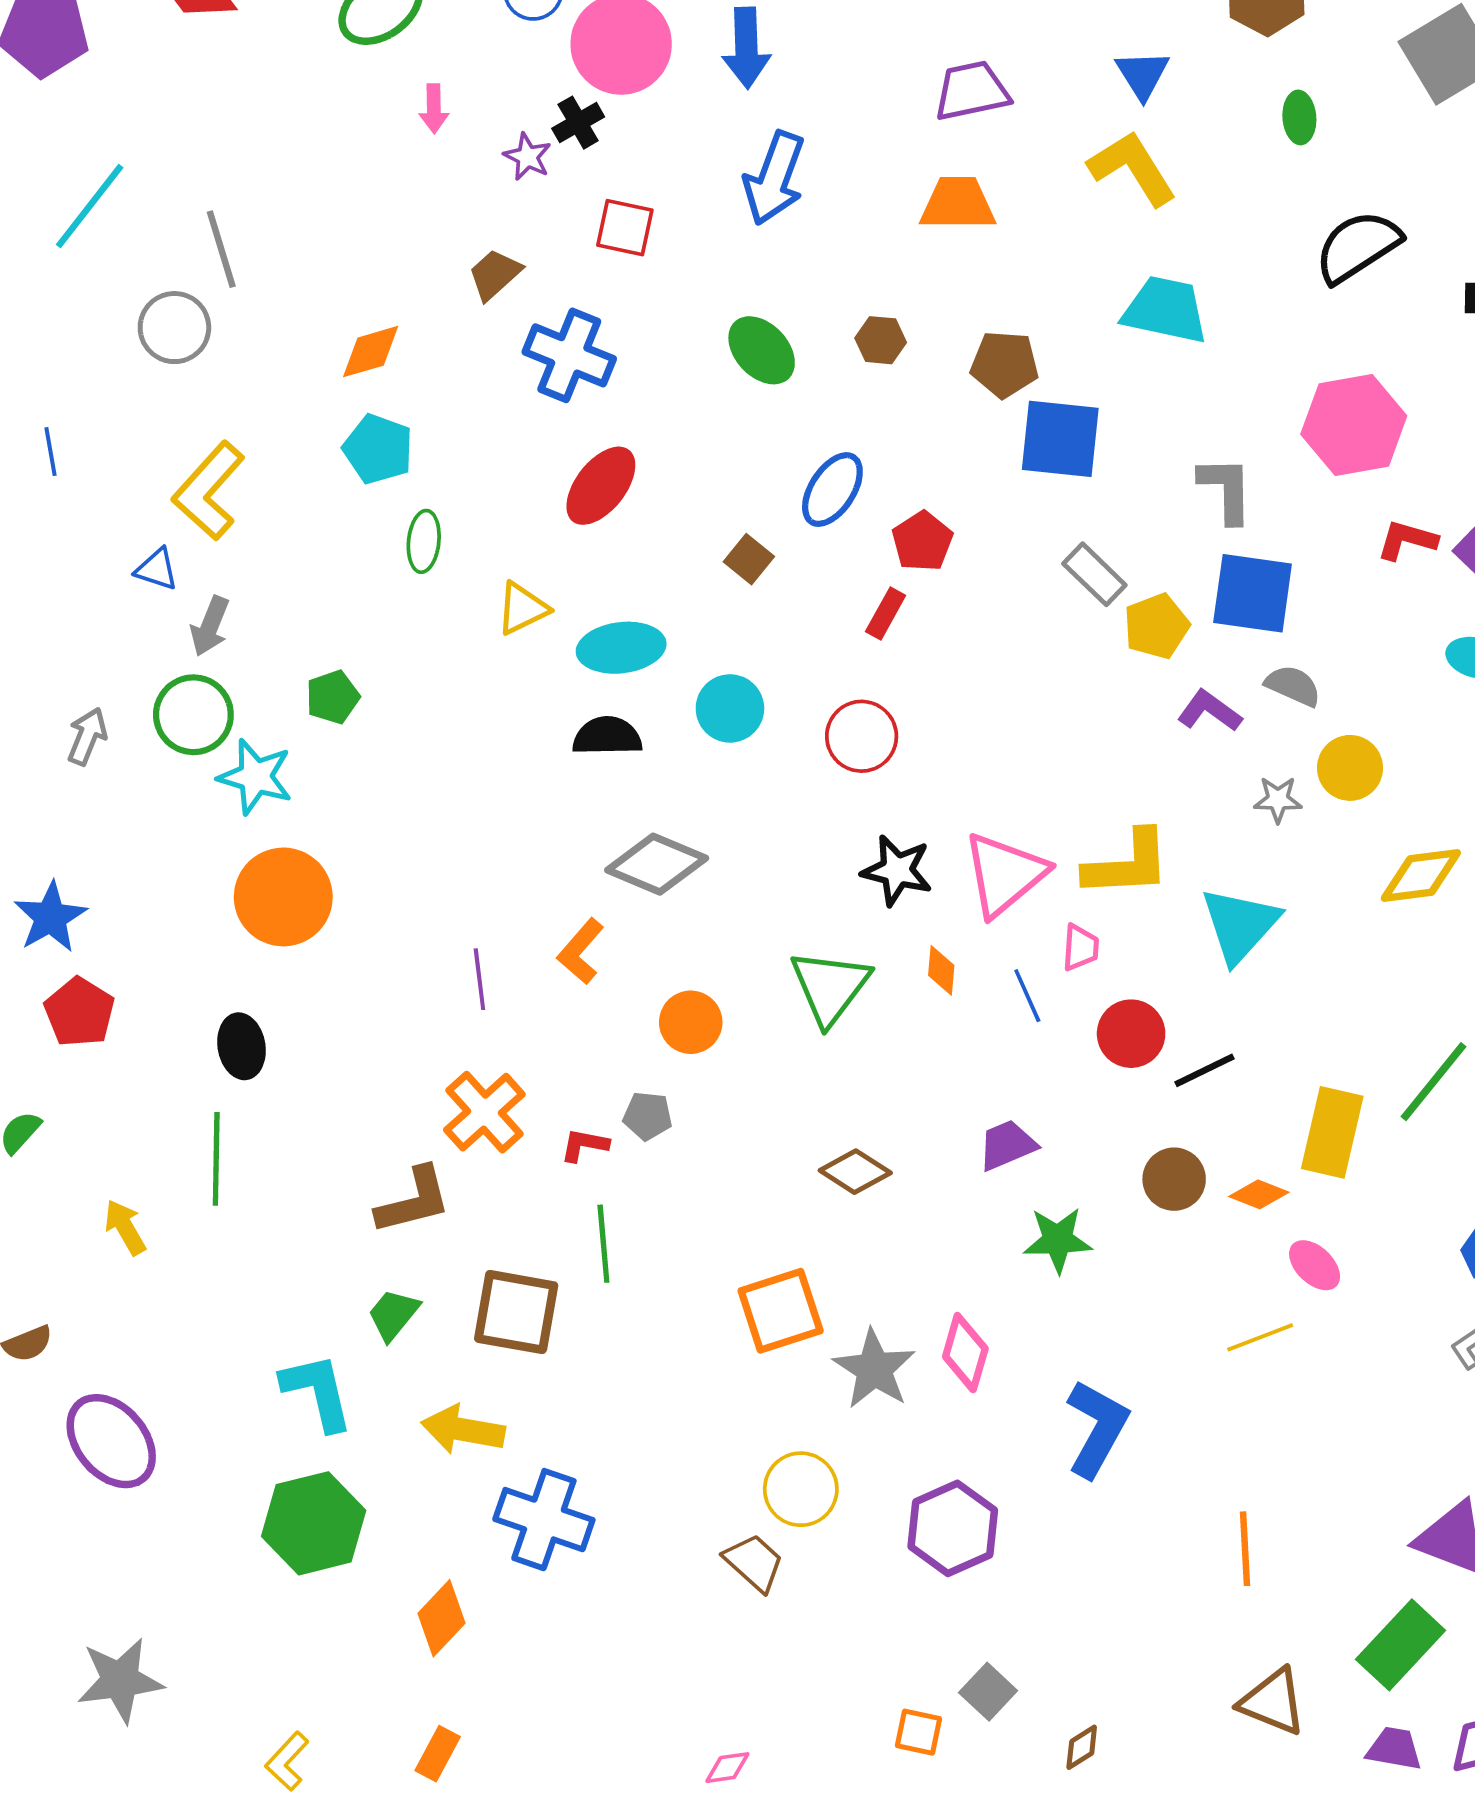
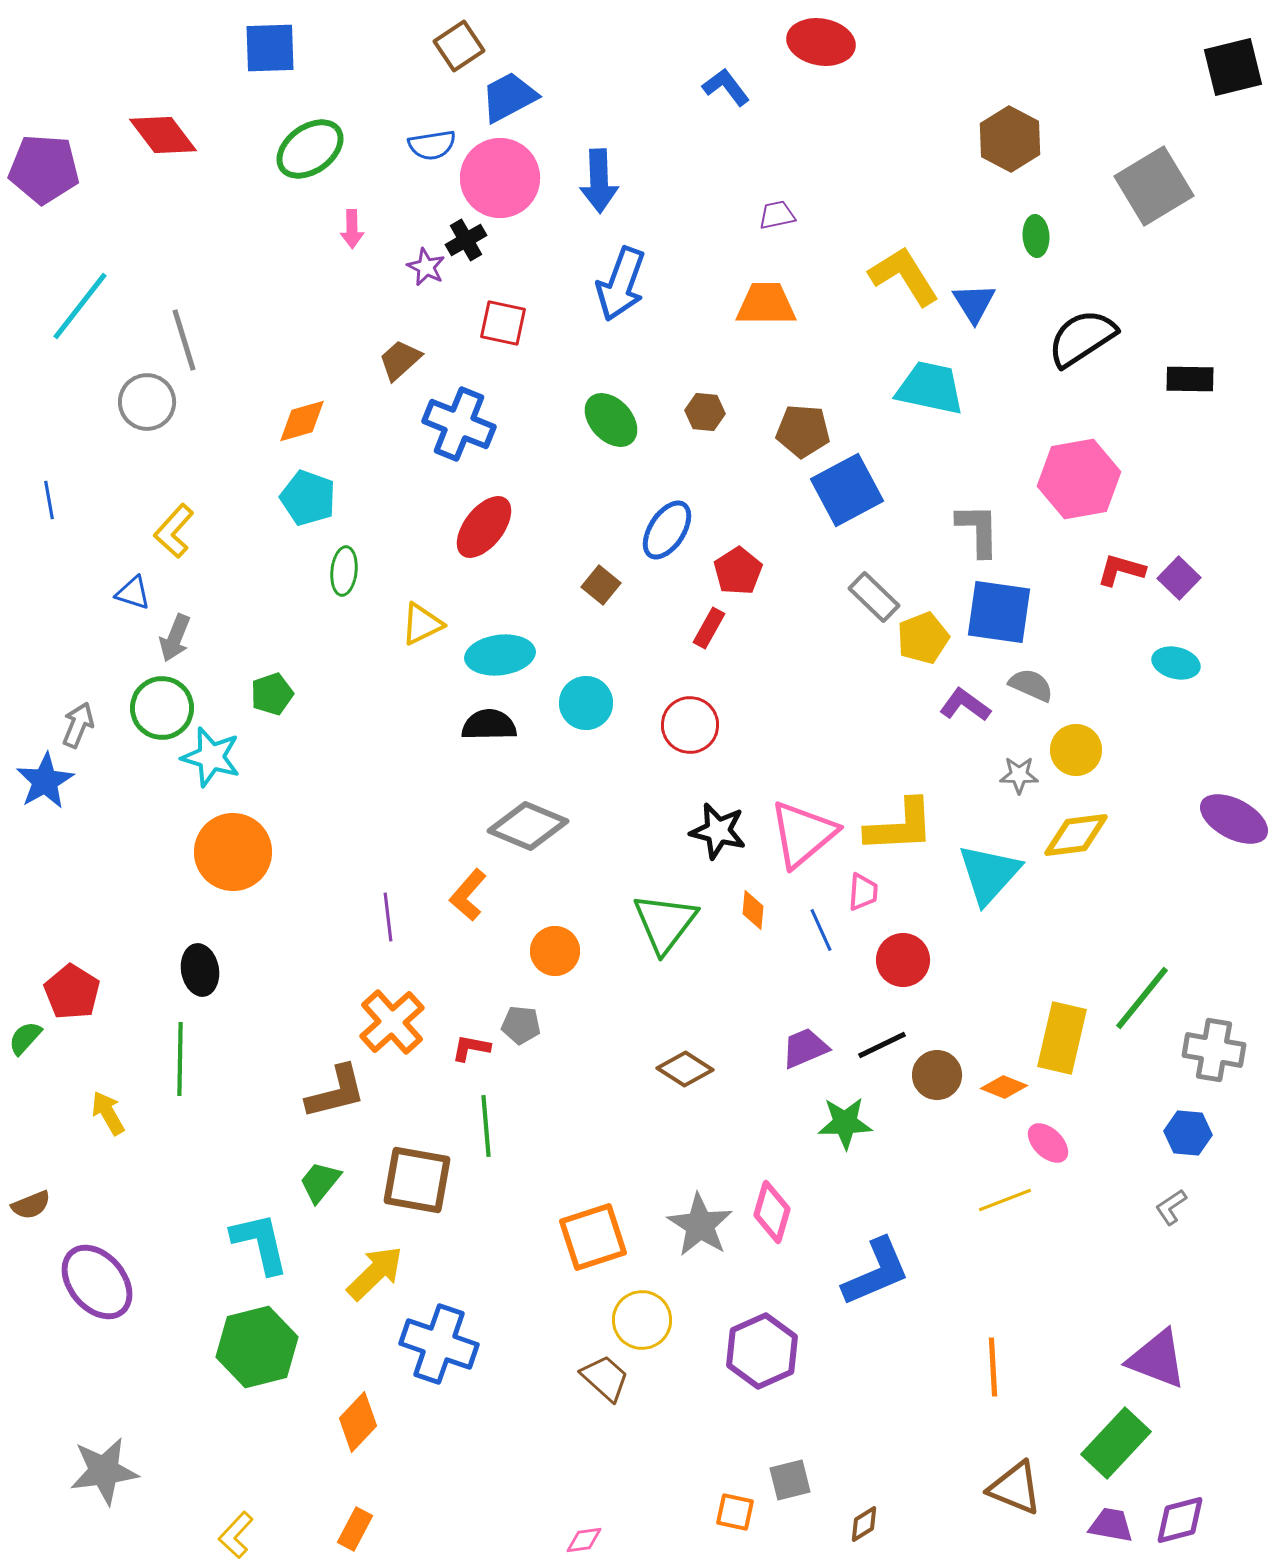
blue triangle: (1142, 74) -> (974, 303), moved
purple trapezoid: (972, 91) -> (777, 215), size x0.6
blue square: (1060, 439) -> (847, 490), turned -34
yellow L-shape: (209, 491) -> (174, 531), size x0.7
yellow diamond: (1421, 875) -> (1076, 835), moved
blue star: (50, 917) -> (45, 781), moved
red pentagon: (80, 1012) -> (72, 992), moved
black line: (1204, 1070) -> (882, 1045), moved
orange square: (781, 1311) -> (593, 1237), moved
blue L-shape: (1097, 1428) -> (876, 1272), turned 38
yellow arrow: (463, 1430) -> (375, 1273), turned 126
gray square: (988, 1692) -> (790, 1480), turned 33

